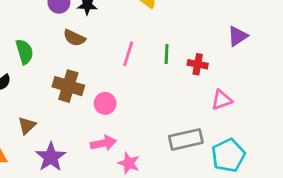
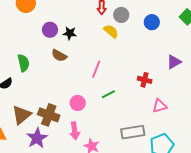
green line: (167, 54) -> (108, 94), moved, turned 56
brown cross: (68, 86) -> (49, 115), moved
brown triangle: (27, 126) -> (22, 115), size x1.5
pink arrow: (103, 143) -> (75, 131), turned 90

